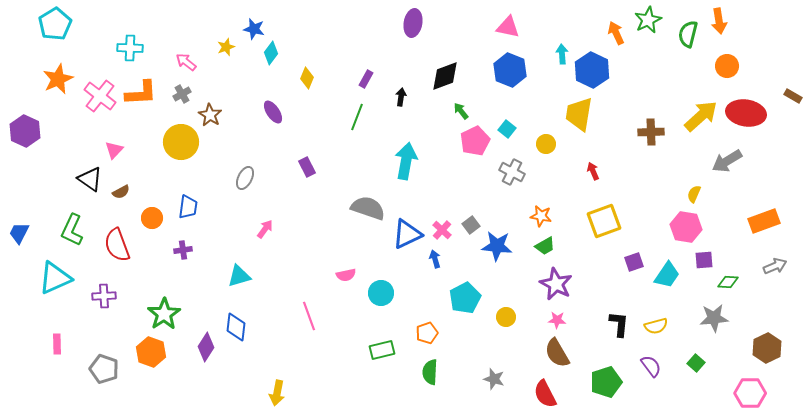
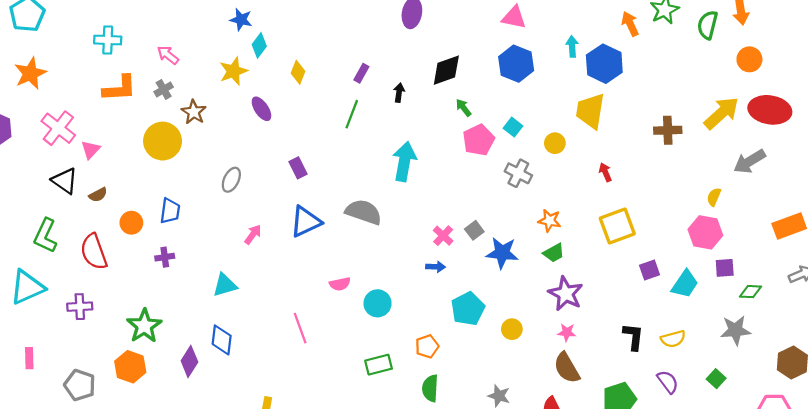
yellow star: (226, 47) -> (233, 71), moved, size x1.5
pink cross: (100, 96) -> (58, 128), moved
blue triangle: (407, 234) -> (306, 222), moved
blue arrow: (435, 259) -> (436, 267), turned 108

